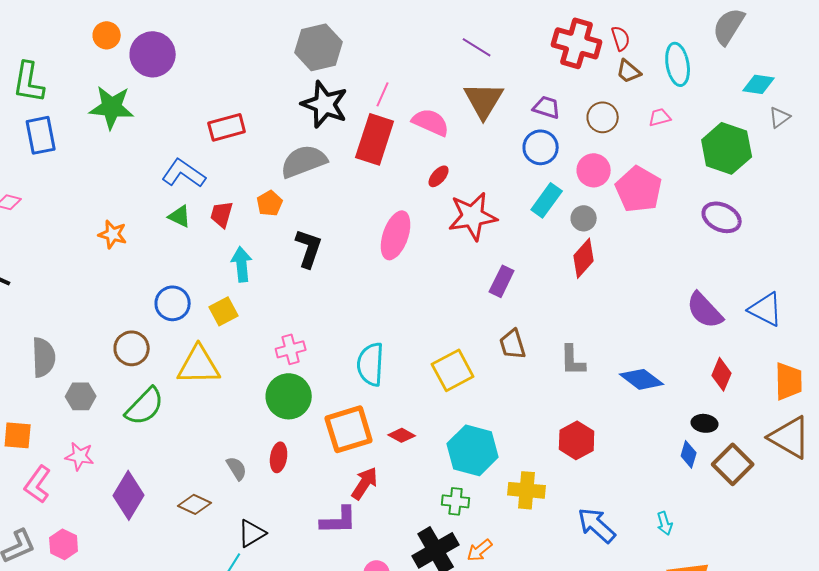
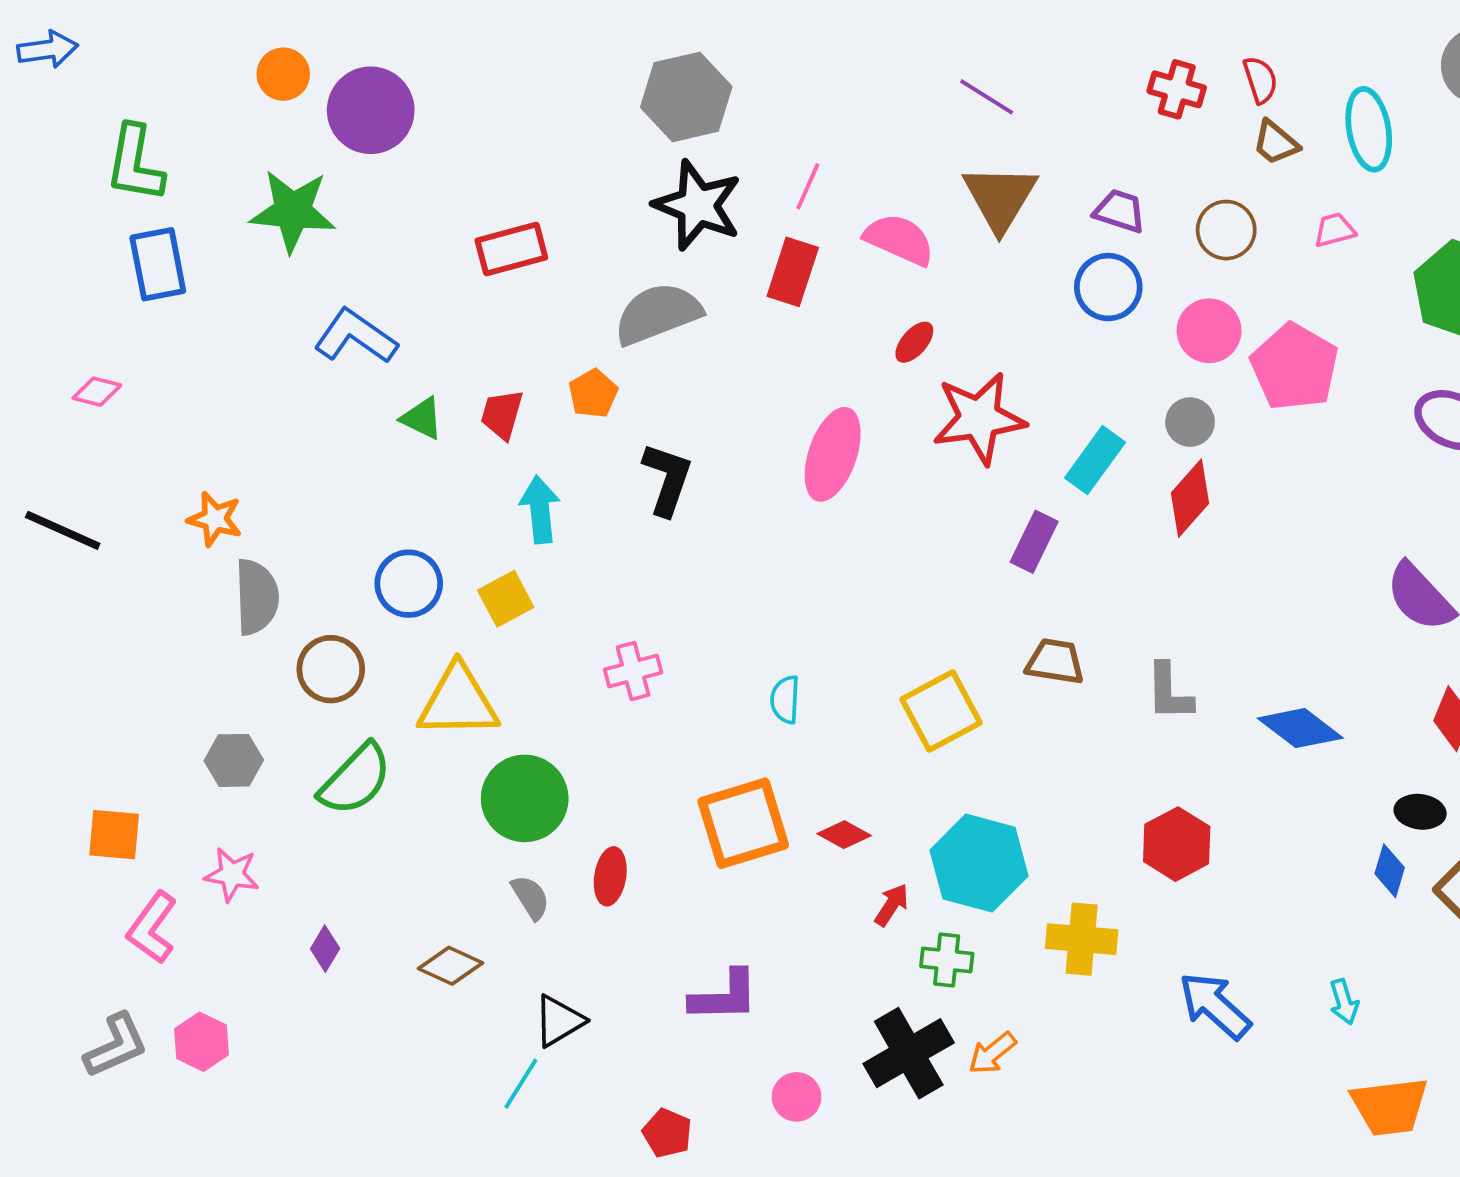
red cross: (577, 43) -> (1177, 89), size x0.6
red rectangle: (375, 139) -> (793, 272), size x0.7
blue L-shape: (184, 173) -> (355, 336), moved
cyan rectangle: (547, 200) -> (1095, 460), moved
orange star: (113, 234) -> (215, 519), moved
brown trapezoid: (513, 344) -> (1055, 662), turned 116
gray semicircle: (44, 357) -> (257, 597), moved
cyan semicircle: (371, 364) -> (785, 700), size x0.6
green circle: (289, 396) -> (525, 798), moved
red arrow: (365, 483) -> (892, 905), moved, size x0.7
purple diamond: (129, 495) -> (325, 949), size x0.5

